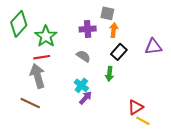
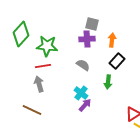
gray square: (107, 13) -> (92, 24), moved
green star: (46, 36) -> (47, 46), turned -30
gray arrow: (38, 76) -> (39, 84), size x0.7

